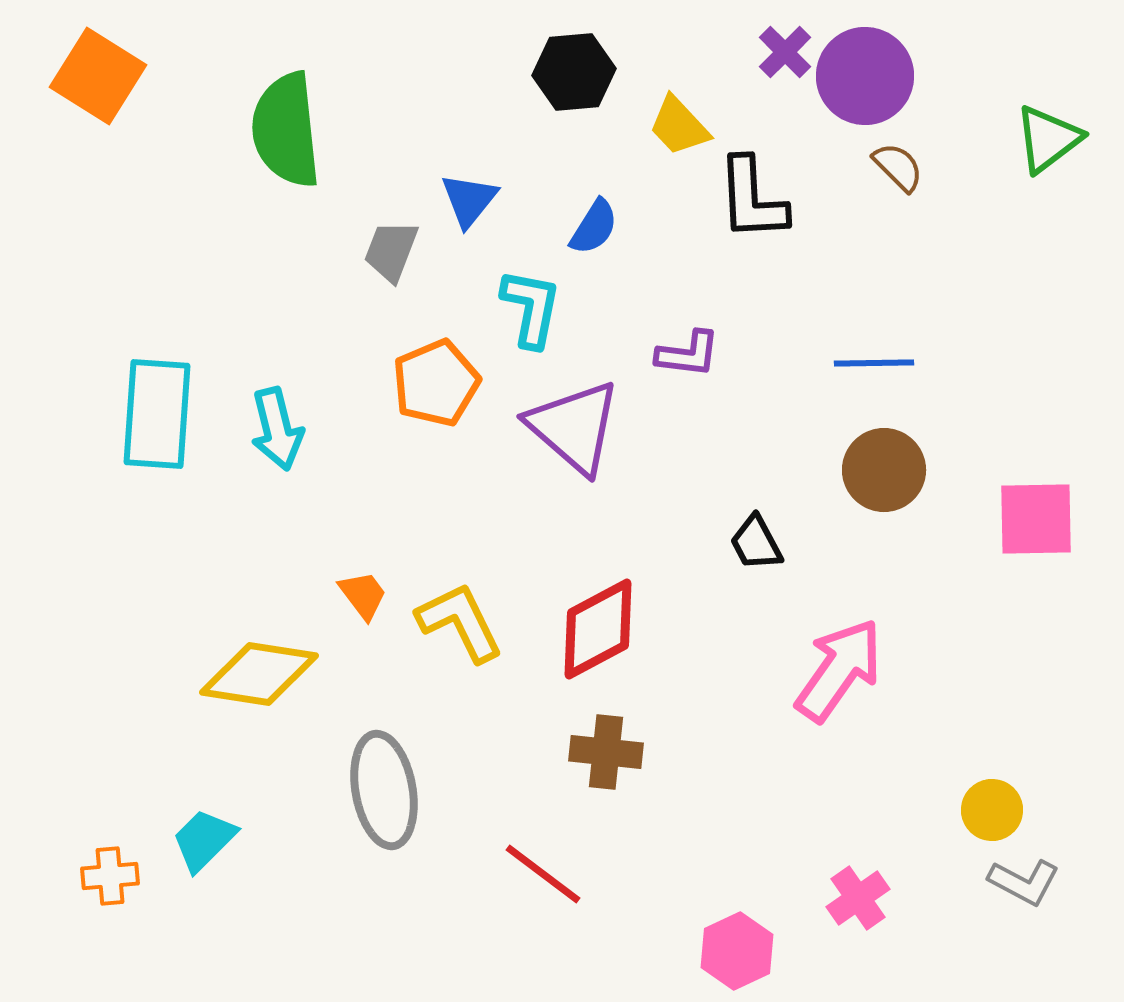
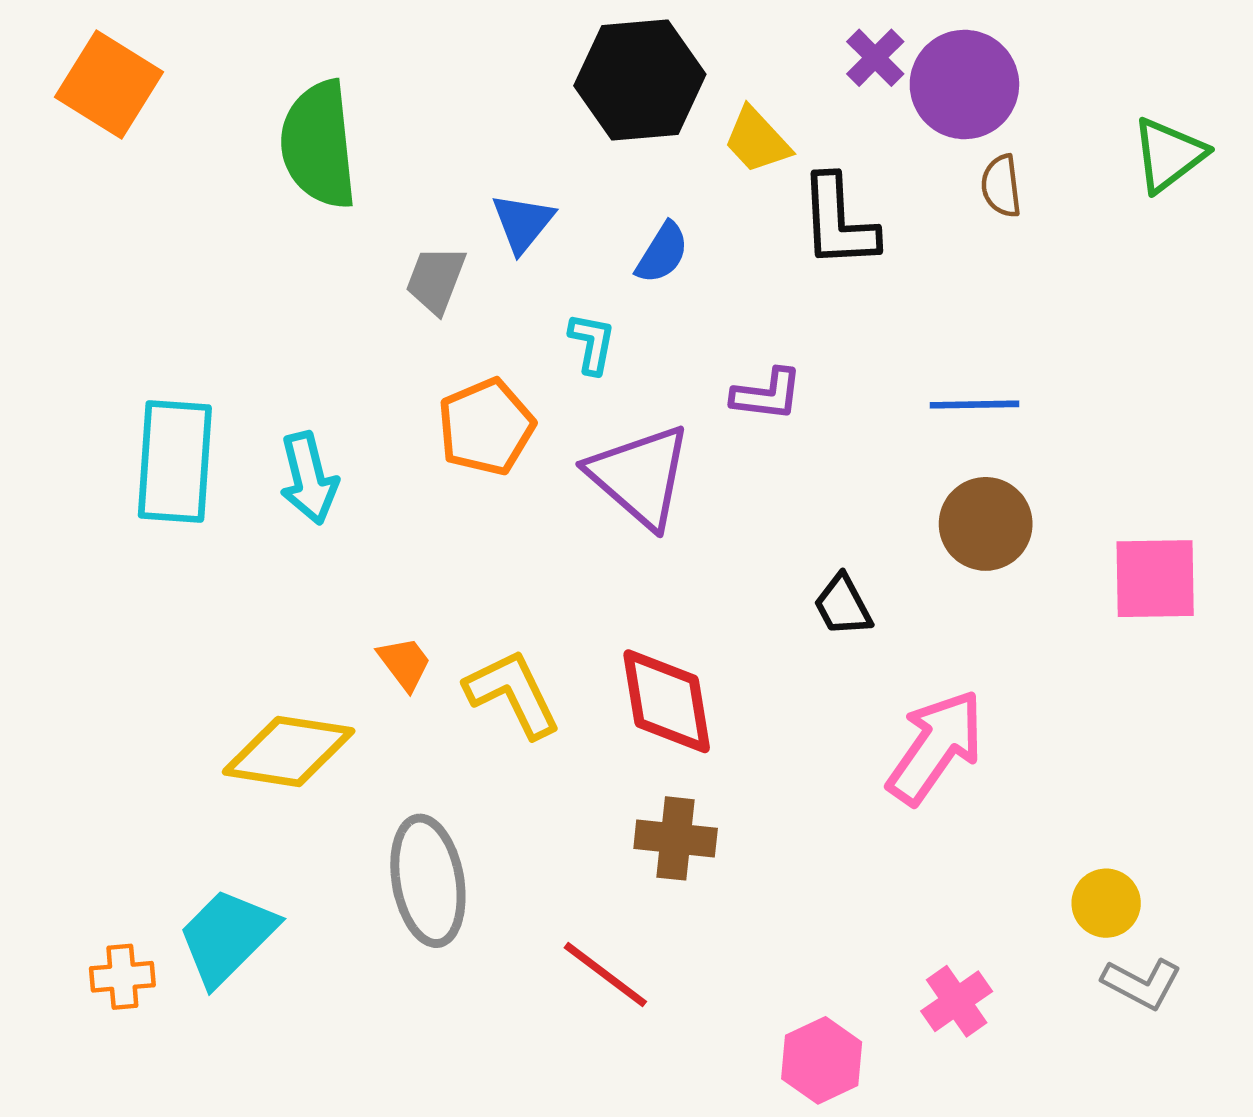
black hexagon: (574, 72) -> (640, 80), size x1.4
brown semicircle: (898, 167) -> (1001, 186), turned -142
cyan L-shape: (531, 308) -> (592, 343), size x0.7
red diamond: (598, 629) -> (667, 701), turned -71
cyan trapezoid: (204, 840) -> (227, 937), size x1.4

